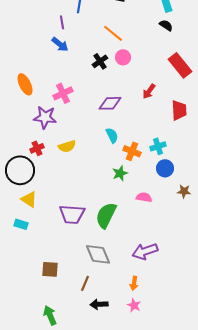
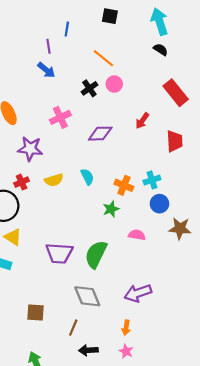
pink cross: (63, 93) -> (60, 117), moved
cyan semicircle: (112, 135) -> (87, 177), moved
brown star: (184, 191) -> (180, 228), size x1.5

